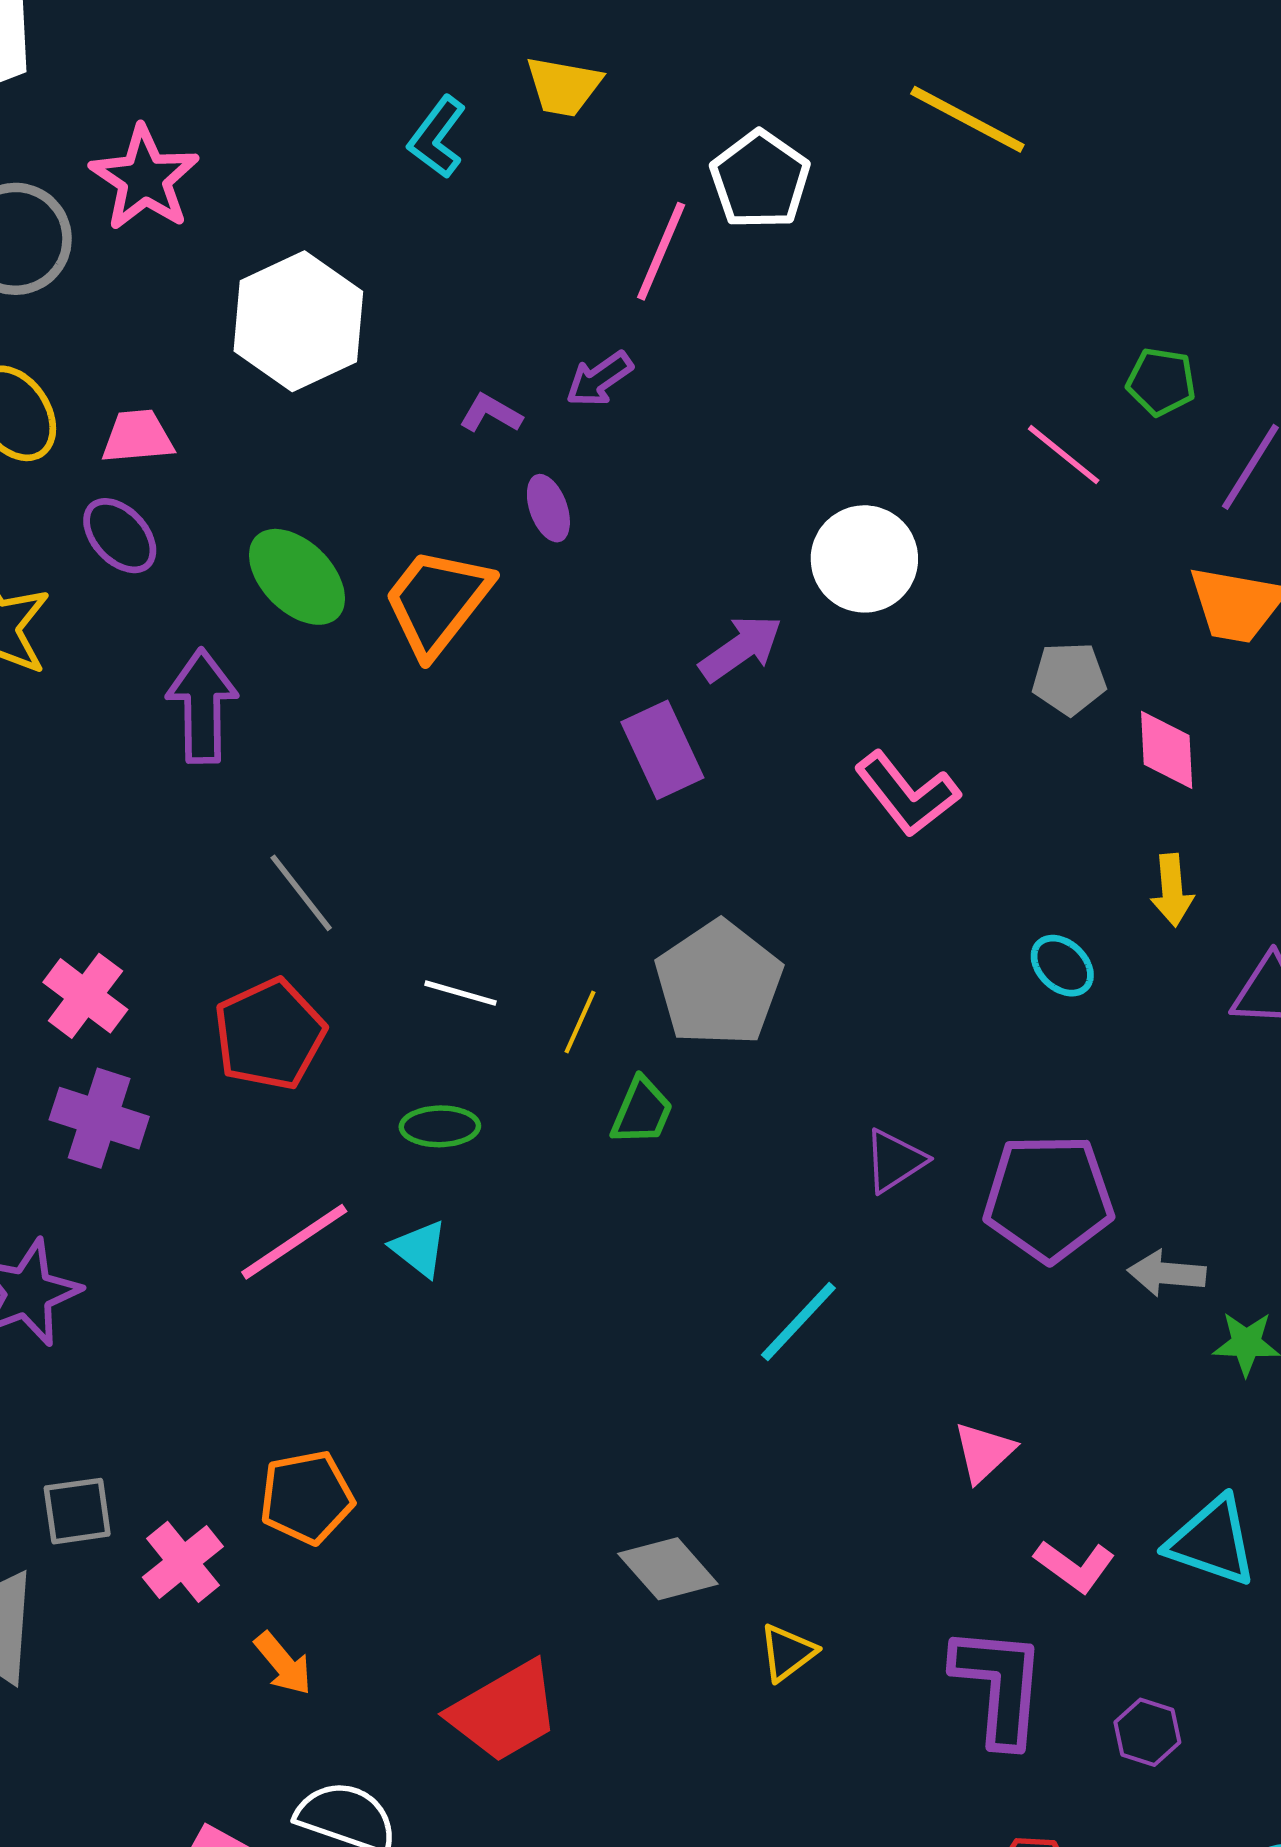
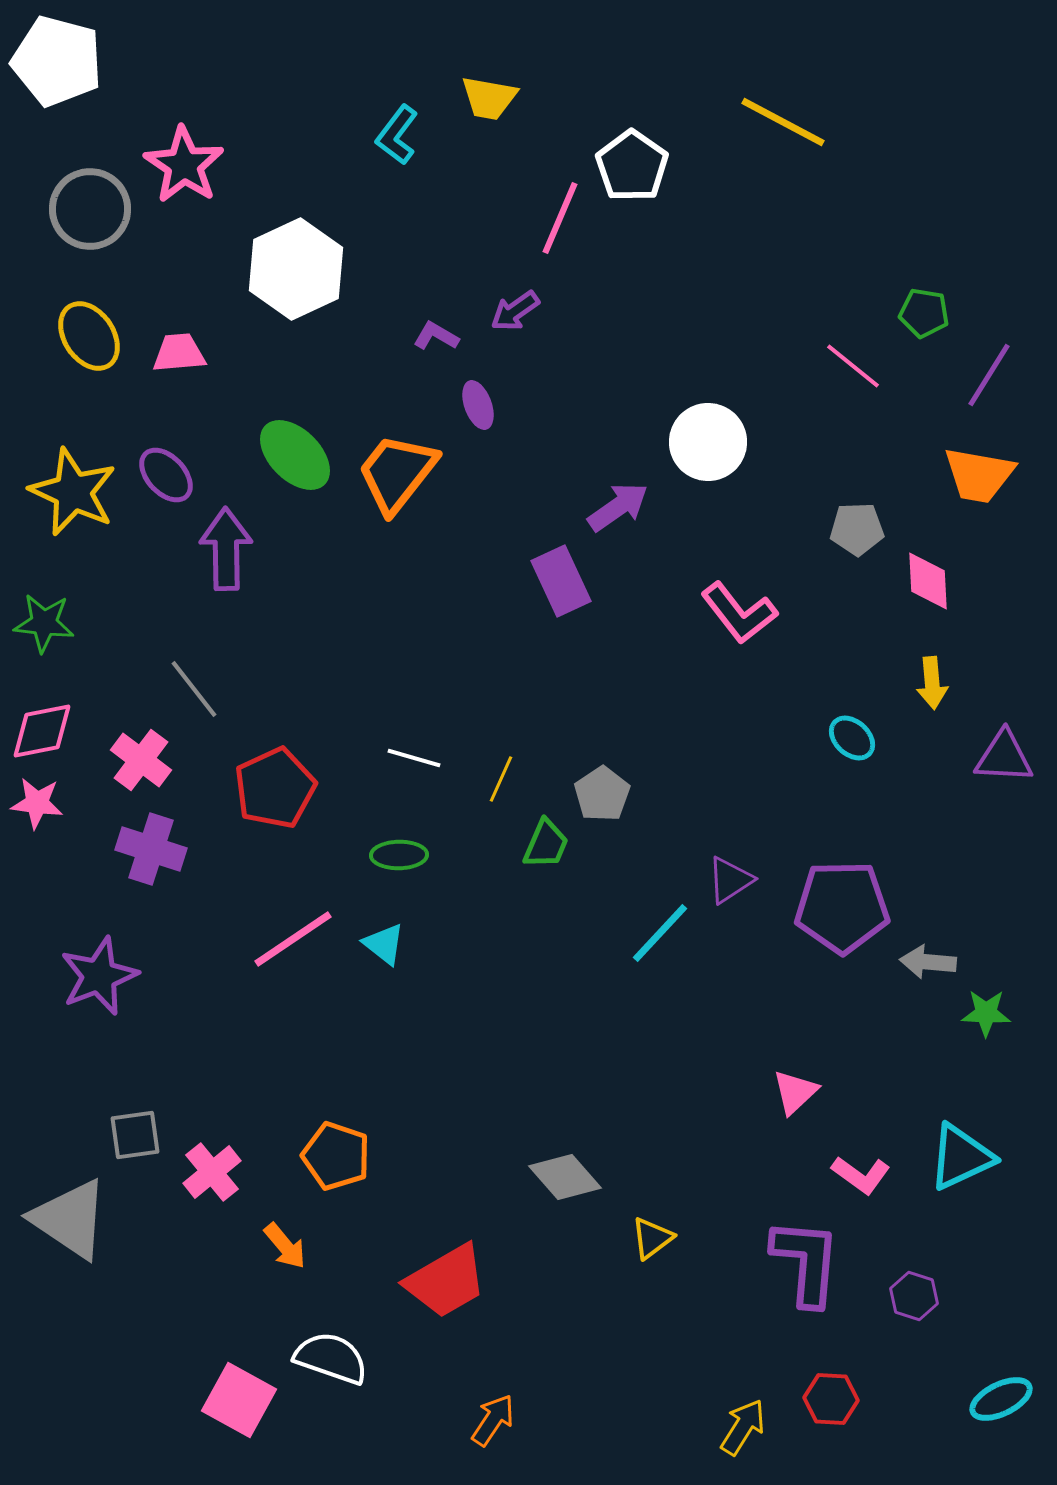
purple ellipse: (120, 536) -> (166, 475), moved
gray line: (301, 893) -> (194, 689), moved
gray pentagon: (719, 983) -> (602, 794), moved, size x0.6
cyan line: (798, 1321) -> (660, 933), moved
orange pentagon: (307, 1497) -> (336, 1156), moved, turned 30
cyan triangle: (1212, 1541) -> (961, 1157), turned -44

